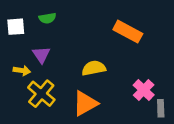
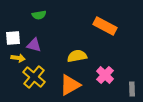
white square: (16, 27) -> (13, 38), moved
purple triangle: (41, 55) -> (34, 45), turned -42
pink cross: (144, 90) -> (105, 75), moved

